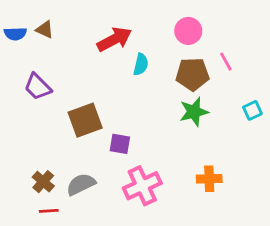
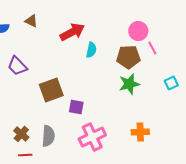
brown triangle: (45, 30) -> (31, 21), moved
pink circle: (188, 31) -> (138, 31), moved
gray semicircle: (81, 184) -> (48, 136), turned 120

